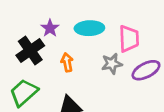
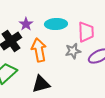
orange arrow: (67, 62) -> (39, 50), size x1.6

